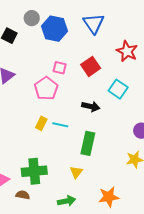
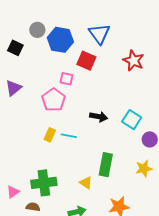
red square: (91, 66) -> (86, 61), moved, turned -30
cyan square: (118, 89) -> (132, 120), moved
green rectangle: (88, 143) -> (106, 165), moved
yellow triangle: (76, 172) -> (86, 183), turned -32

